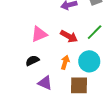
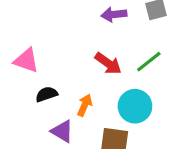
pink triangle: (39, 34) -> (26, 61), moved, turned 36
orange arrow: (65, 62) -> (85, 105), moved

